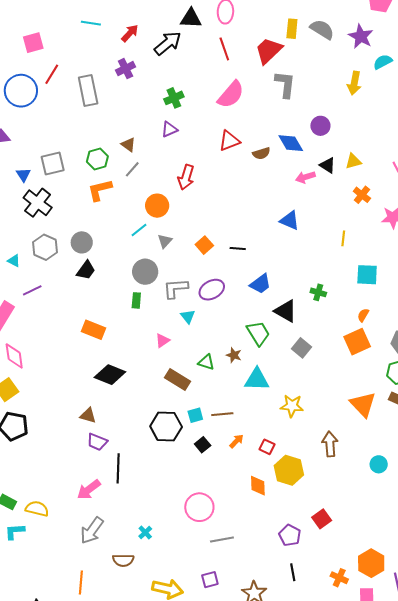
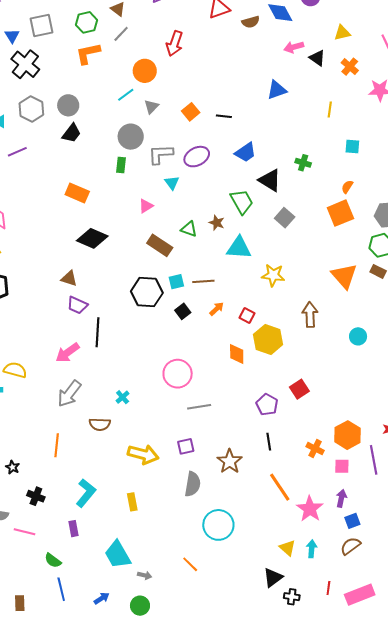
black triangle: (328, 165) -> (317, 58), moved
blue triangle: (290, 220) -> (277, 90), turned -45
cyan square: (367, 275) -> (352, 146), size x0.7

